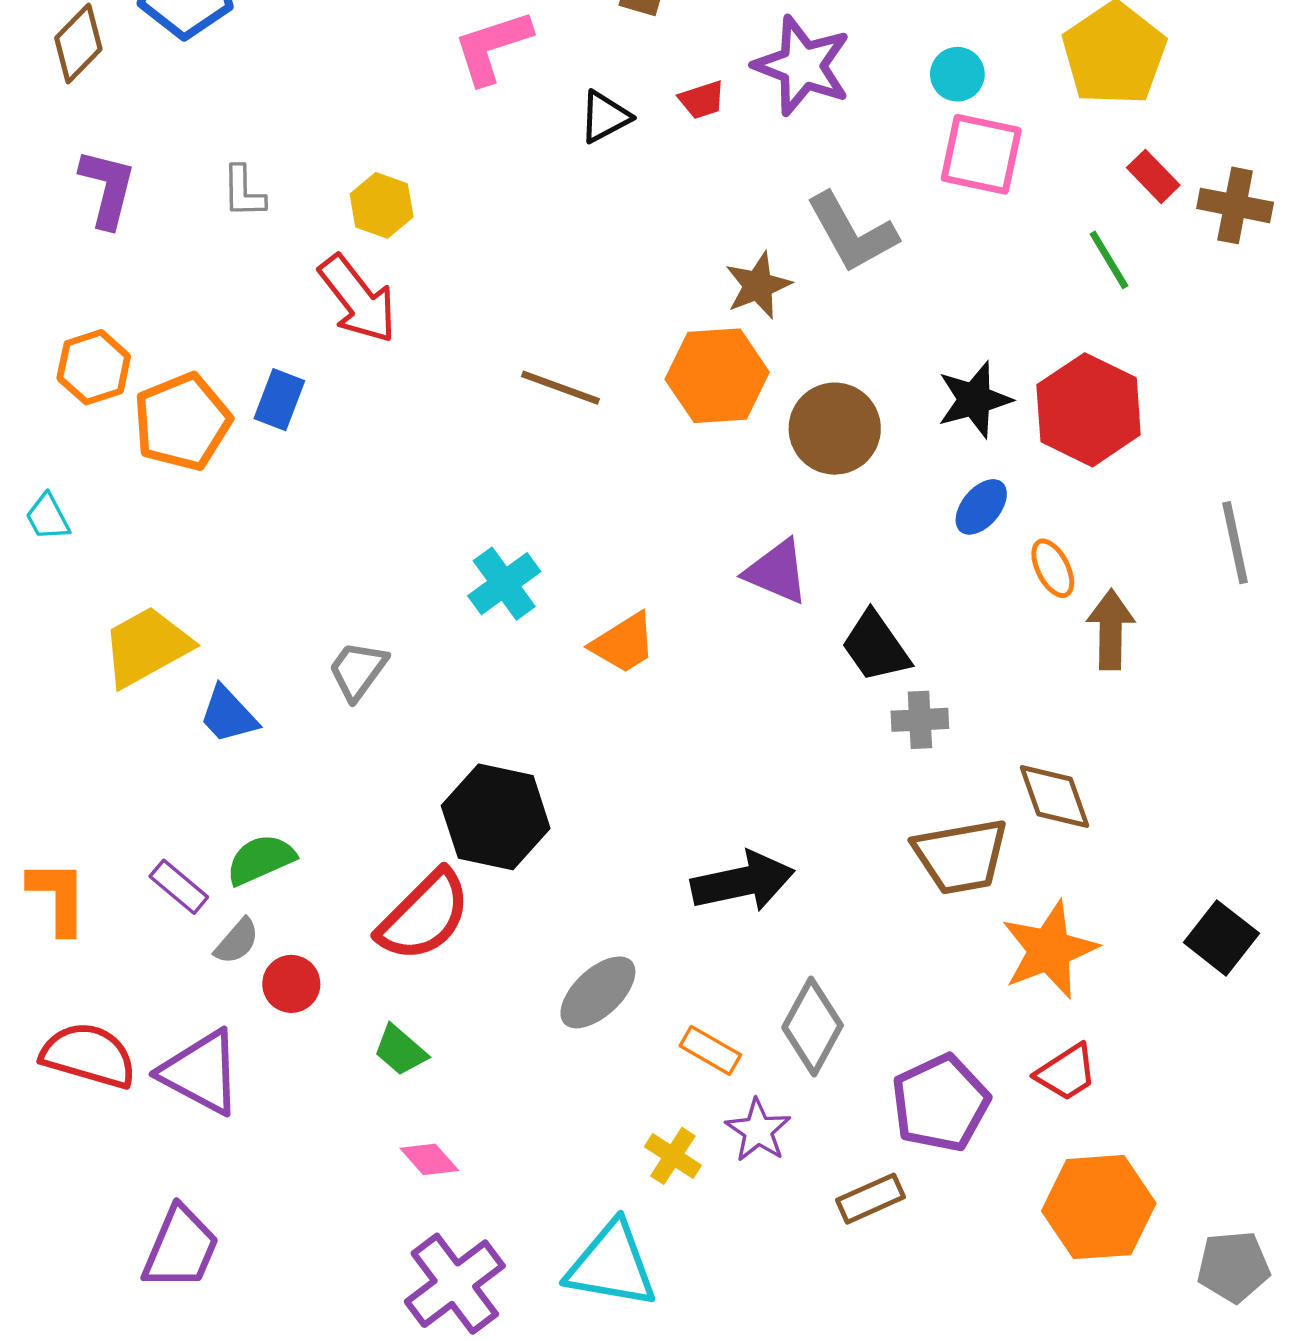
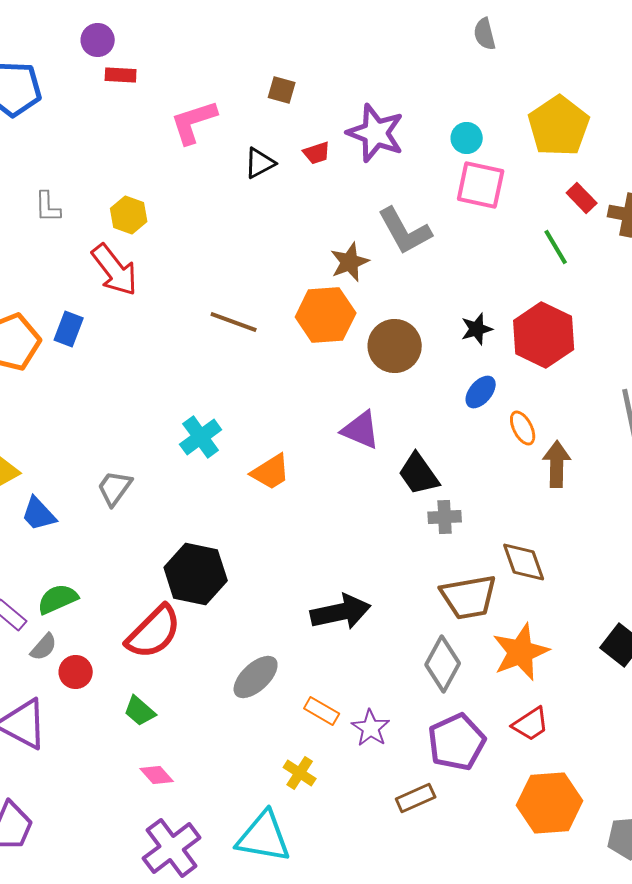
black star: (974, 400) -> (477, 329), size x0.7
gray diamond: (813, 1026) -> (443, 664), moved
purple star: (758, 1130) -> (371, 728), moved

